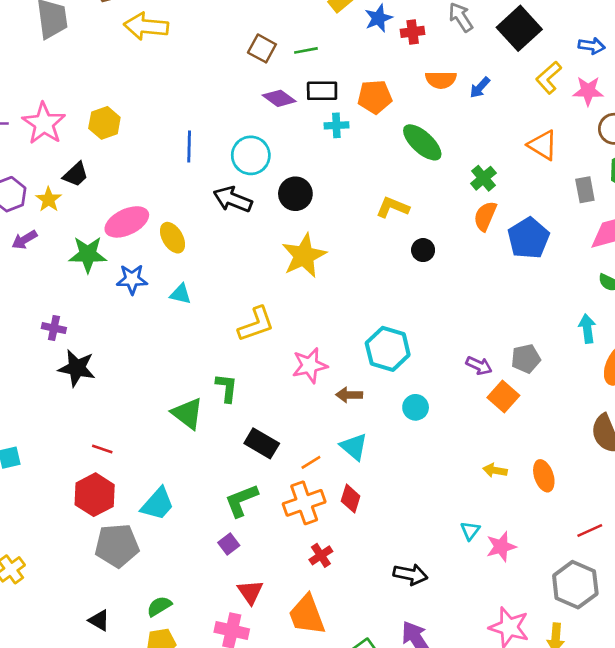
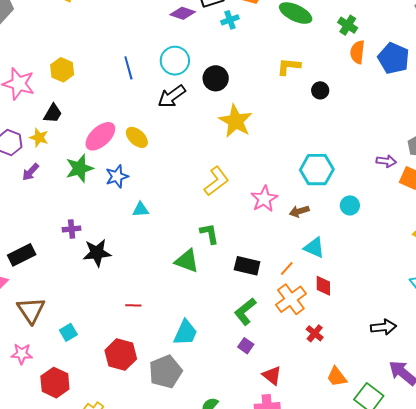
black arrow: (233, 199) -> (172, 96), turned -40
cyan triangle: (181, 294) -> (141, 210), moved
red hexagon: (95, 495) -> (121, 355), moved
orange trapezoid: (307, 615) -> (337, 377), moved, size x0.7

